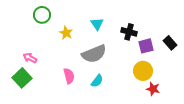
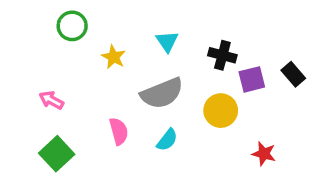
yellow circle: (143, 71) -> (221, 111), moved
green square: (22, 78) -> (57, 154), moved

